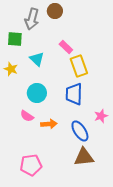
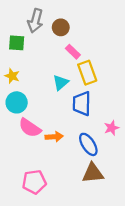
brown circle: (55, 11) -> (61, 27), moved
cyan triangle: (37, 59) -> (61, 83), moved, turned 35
cyan circle: (37, 93) -> (17, 102), moved
pink semicircle: (27, 116) -> (30, 128), size x1.5

